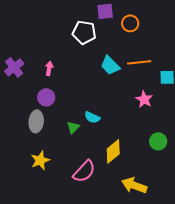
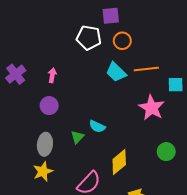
orange circle: (130, 23) -> (122, 41), moved
pink star: (144, 99) -> (152, 108), size x1.4
gray ellipse: (36, 121) -> (45, 144), moved

